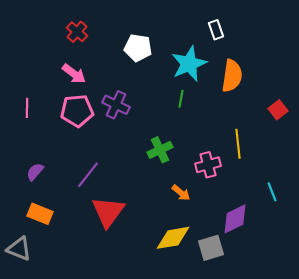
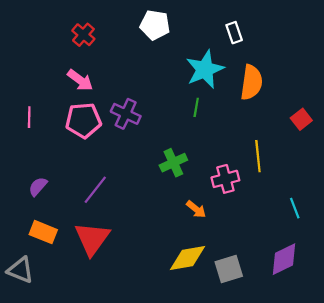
white pentagon: (138, 48) -> (155, 25), moved
red triangle: (108, 212) -> (92, 239), moved
purple diamond: (235, 219) -> (284, 259), moved

